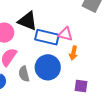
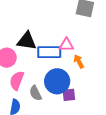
orange arrow: (73, 53) -> (79, 61), turned 152
purple square: (81, 86) -> (69, 95), moved

